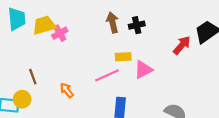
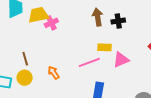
yellow circle: (22, 99) -> (25, 78), moved

